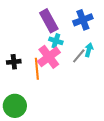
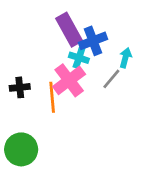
blue cross: (83, 20) -> (93, 41), moved
cyan arrow: (89, 50) -> (125, 58), moved

